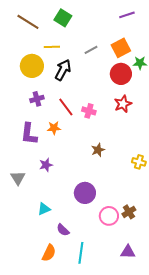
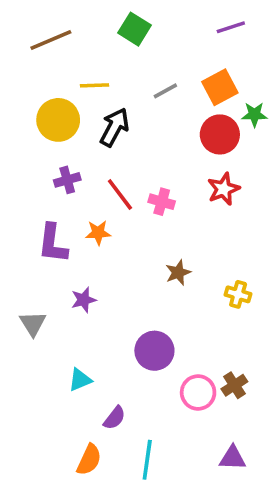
green square: (63, 18) -> (134, 29), moved
brown line: (28, 22) -> (51, 40), turned -55
yellow cross: (139, 162) -> (238, 294), moved
purple semicircle: (63, 230) -> (114, 418), turned -96

